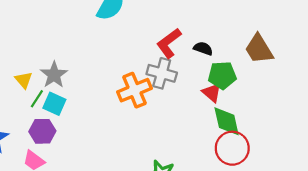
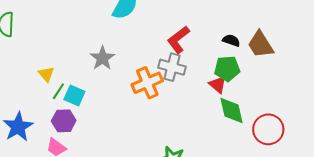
black semicircle: (203, 48) -> (231, 40), moved
gray star: (54, 75) -> (102, 58), moved
red circle: (232, 148) -> (268, 129), moved

